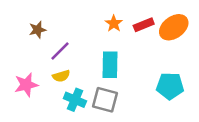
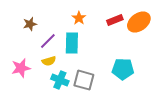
orange star: (114, 24) -> (79, 18), moved
cyan rectangle: (110, 65) -> (72, 43), moved
cyan pentagon: (170, 86) -> (123, 69), moved

